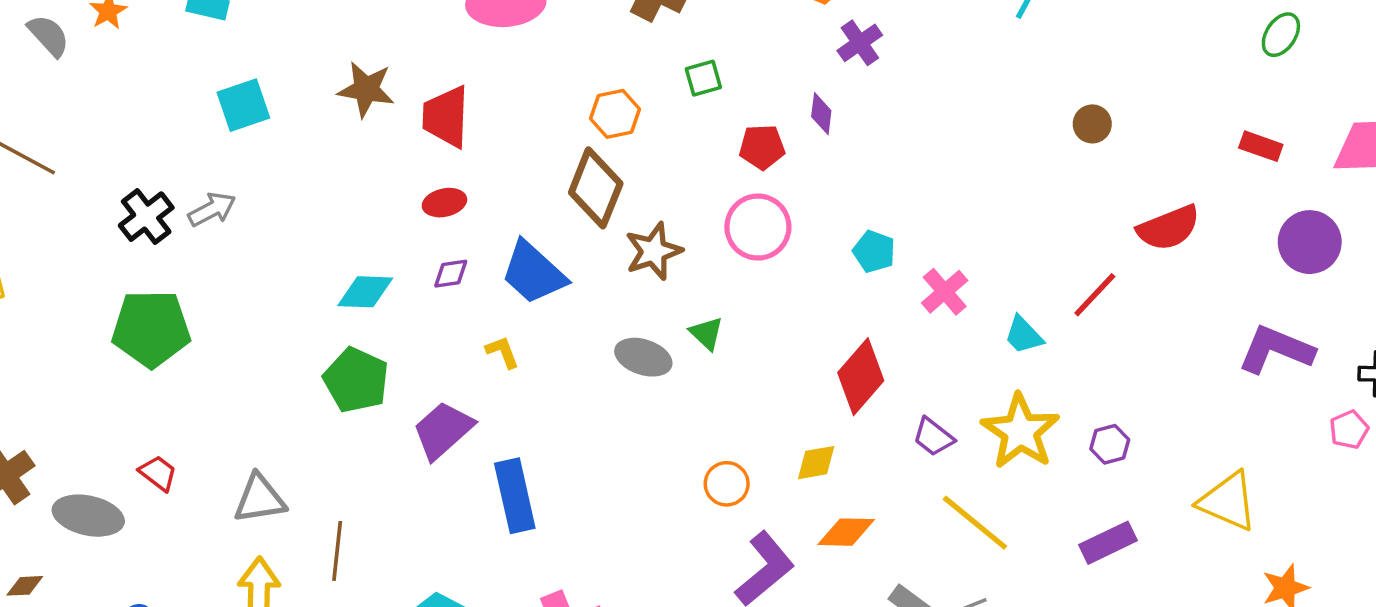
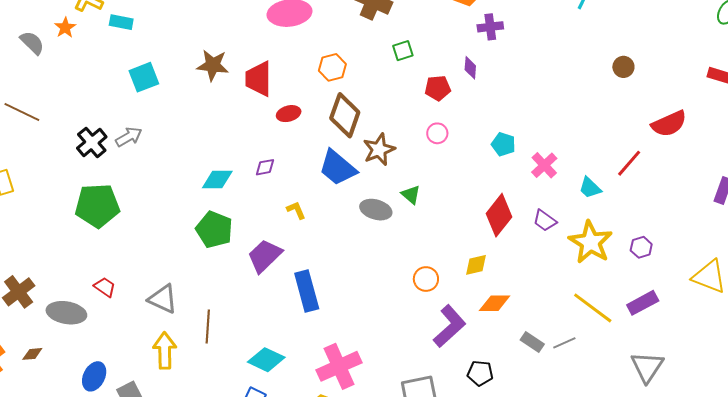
purple cross: (860, 43) -> (490, 27), turned 30
orange hexagon: (615, 114) -> (332, 67), moved
red ellipse: (444, 203) -> (289, 114), moved
pink circle: (758, 227) -> (437, 133), size x0.6
blue trapezoid: (533, 273) -> (338, 168), moved
purple trapezoid: (933, 437) -> (545, 221), moved
gray triangle: (260, 499) -> (163, 299), turned 36
yellow line: (975, 523) -> (593, 308), moved

